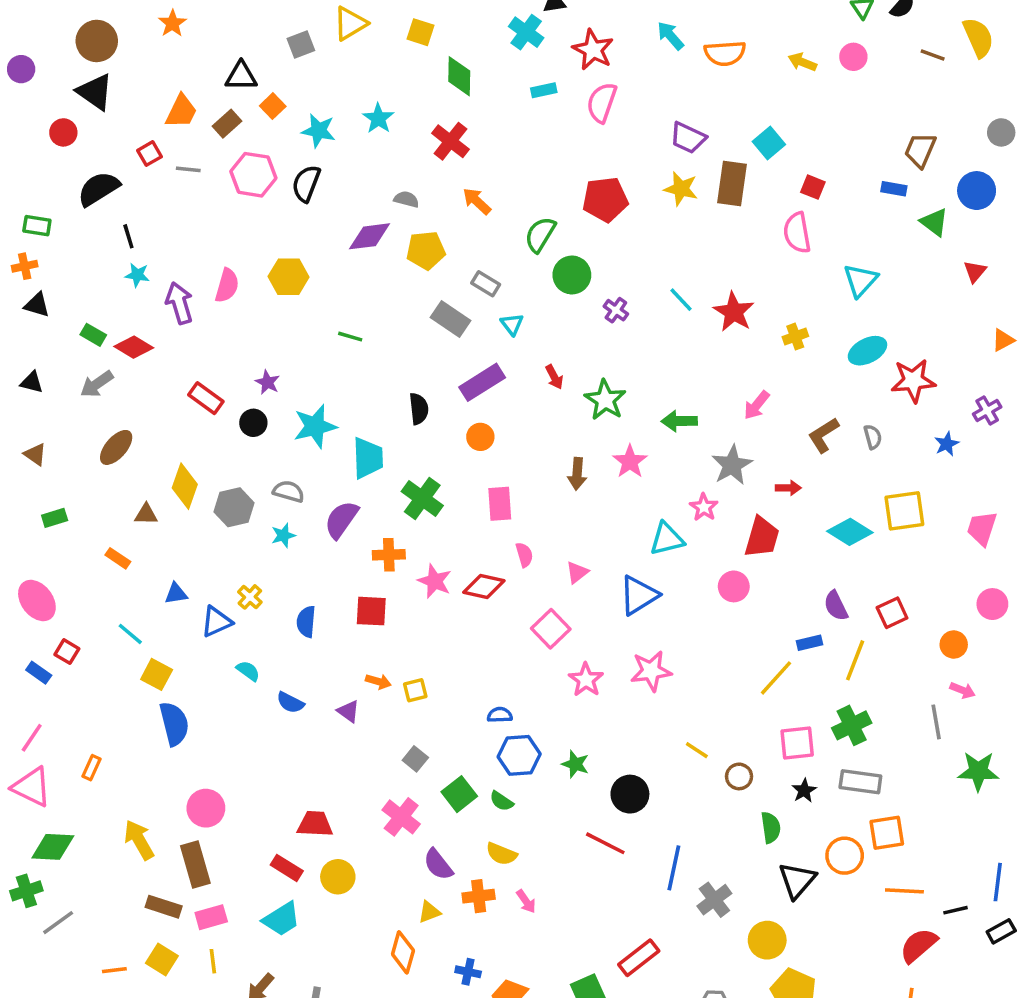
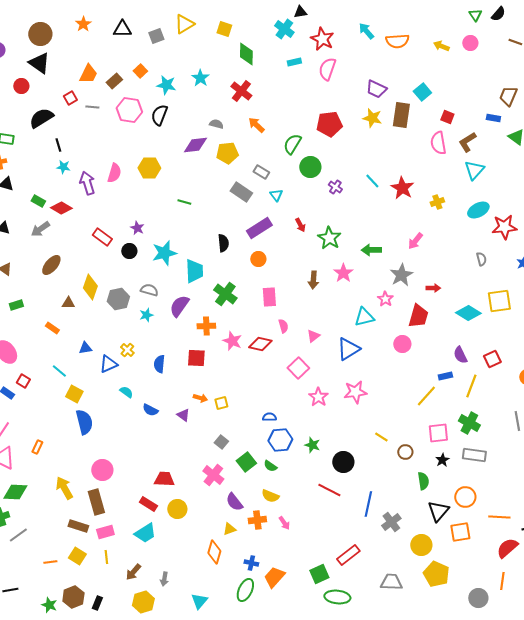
black triangle: (241, 76) -> (122, 29), moved
brown L-shape: (823, 435) -> (467, 142), moved
green cross: (852, 725) -> (469, 423), turned -35
orange square: (887, 833) -> (460, 532), moved

